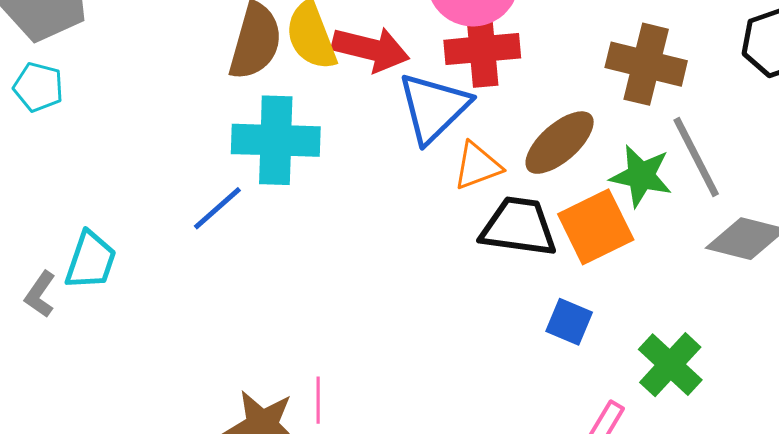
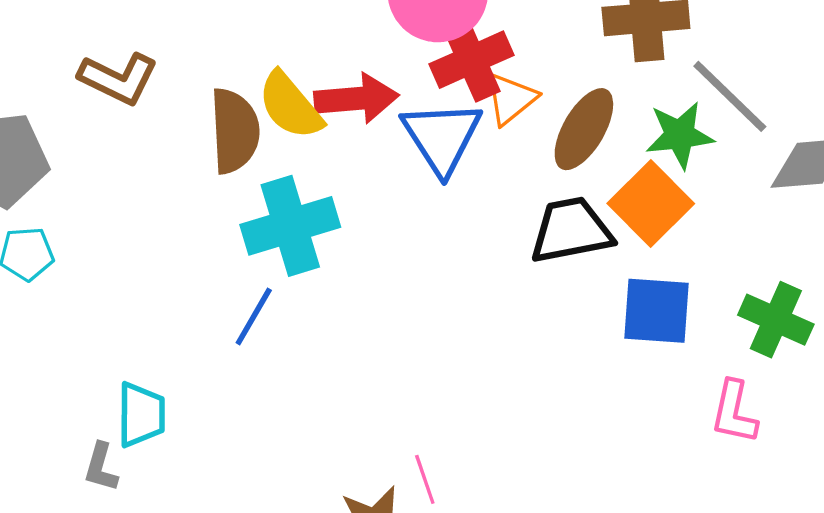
orange triangle: (477, 166) -> (511, 99), moved
blue square: (569, 322) -> (656, 311), size x1.5

